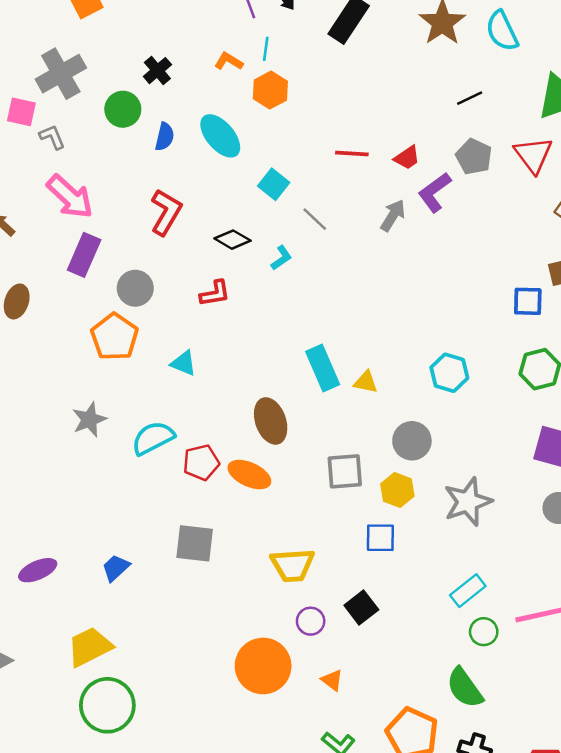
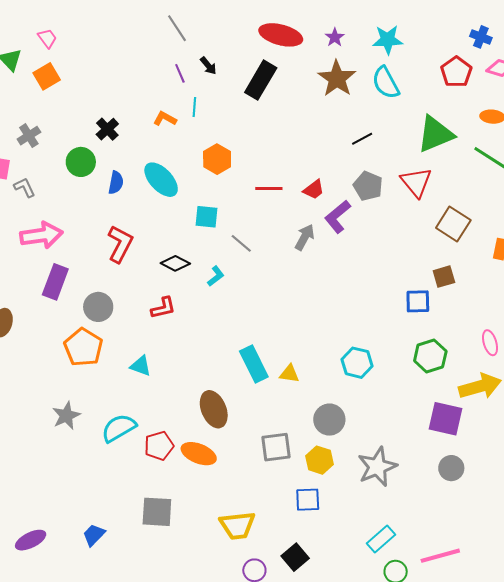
gray cross: (61, 74) -> (29, 136), size x0.6
orange hexagon: (270, 90) -> (217, 159), moved
cyan square: (274, 184) -> (206, 217), turned -30
pink arrow: (70, 197) -> (41, 235), turned -48

